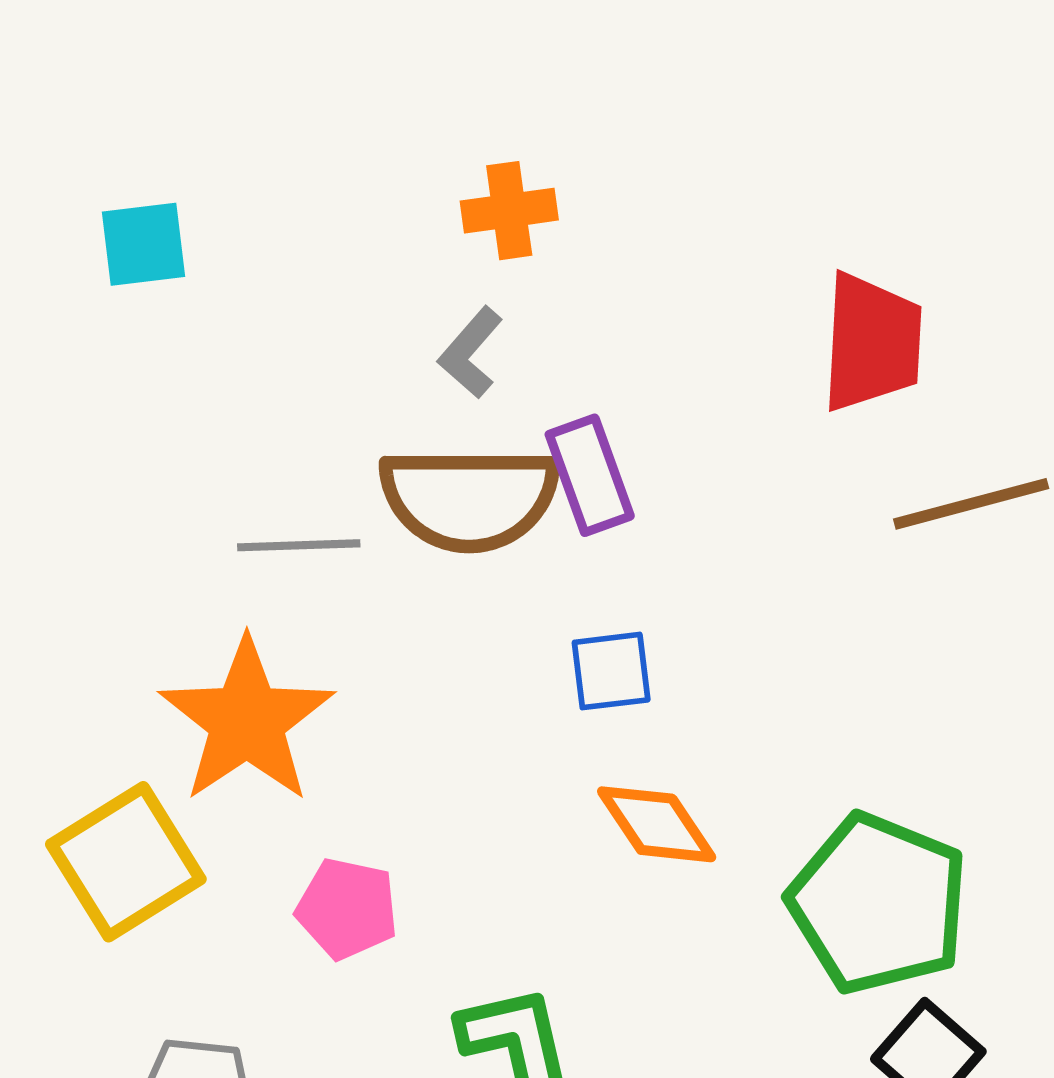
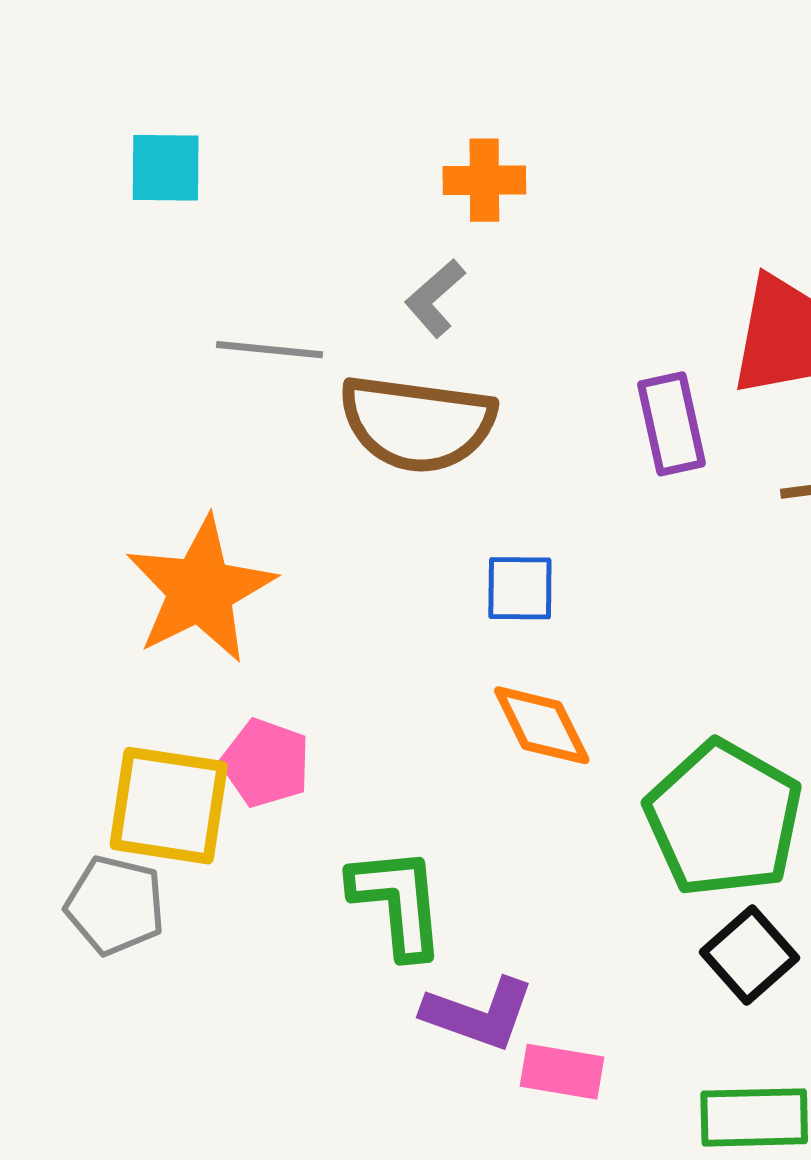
purple rectangle: (590, 475) -> (672, 424), moved
gray line: (299, 545) -> (269, 350), moved
yellow square: (126, 862) -> (169, 806), moved, turned 33

